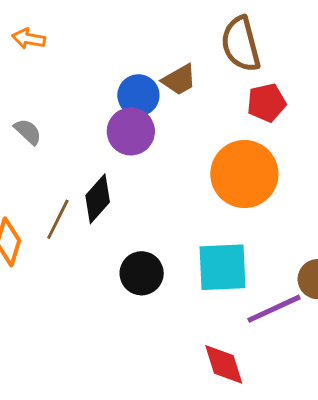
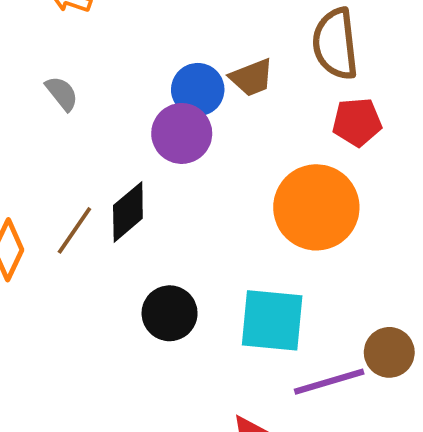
gray semicircle: (28, 132) -> (62, 93), moved

